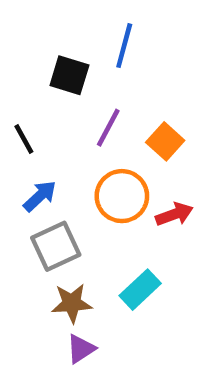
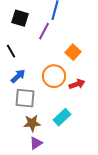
black square: (69, 75) -> (20, 18), moved
purple line: (108, 128) -> (44, 31), moved
gray square: (56, 246) -> (25, 98), turned 30

